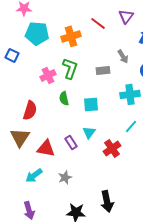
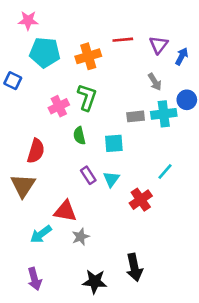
purple triangle: (126, 16) -> (159, 45), moved
red line: (98, 23) -> (123, 40), turned -42
gray rectangle: (103, 70) -> (136, 116), moved
cyan cross: (130, 94) -> (164, 114), moved
purple rectangle: (71, 142) -> (88, 175), moved
red triangle: (46, 148) -> (65, 211), moved

